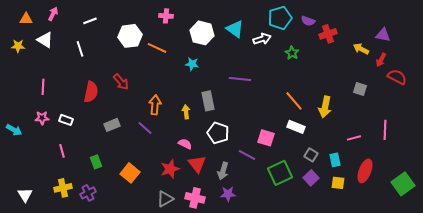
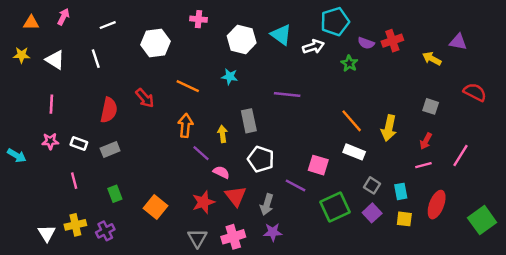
purple semicircle: (308, 21) -> (366, 43), moved
white triangle: (45, 40) -> (55, 60), moved
orange line: (157, 48) -> (188, 86), moved
red arrow: (381, 60) -> (426, 141), moved
gray rectangle: (112, 125) -> (110, 150), moved
purple line: (145, 128) -> (201, 153), moved
pink line: (385, 130) -> (461, 156), turned 30
white triangle: (25, 195) -> (47, 233), moved
pink cross: (195, 198) -> (233, 237), turned -30
gray triangle: (165, 199) -> (197, 238), turned -30

